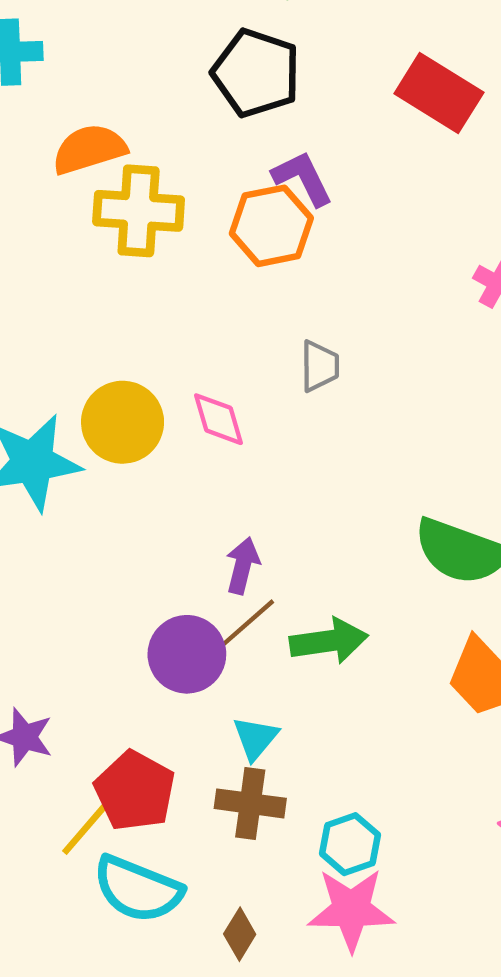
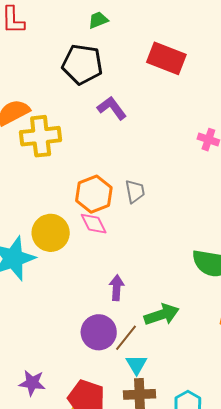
orange hexagon: (271, 226) -> (94, 194), moved
brown line: (248, 622) -> (126, 338), moved

